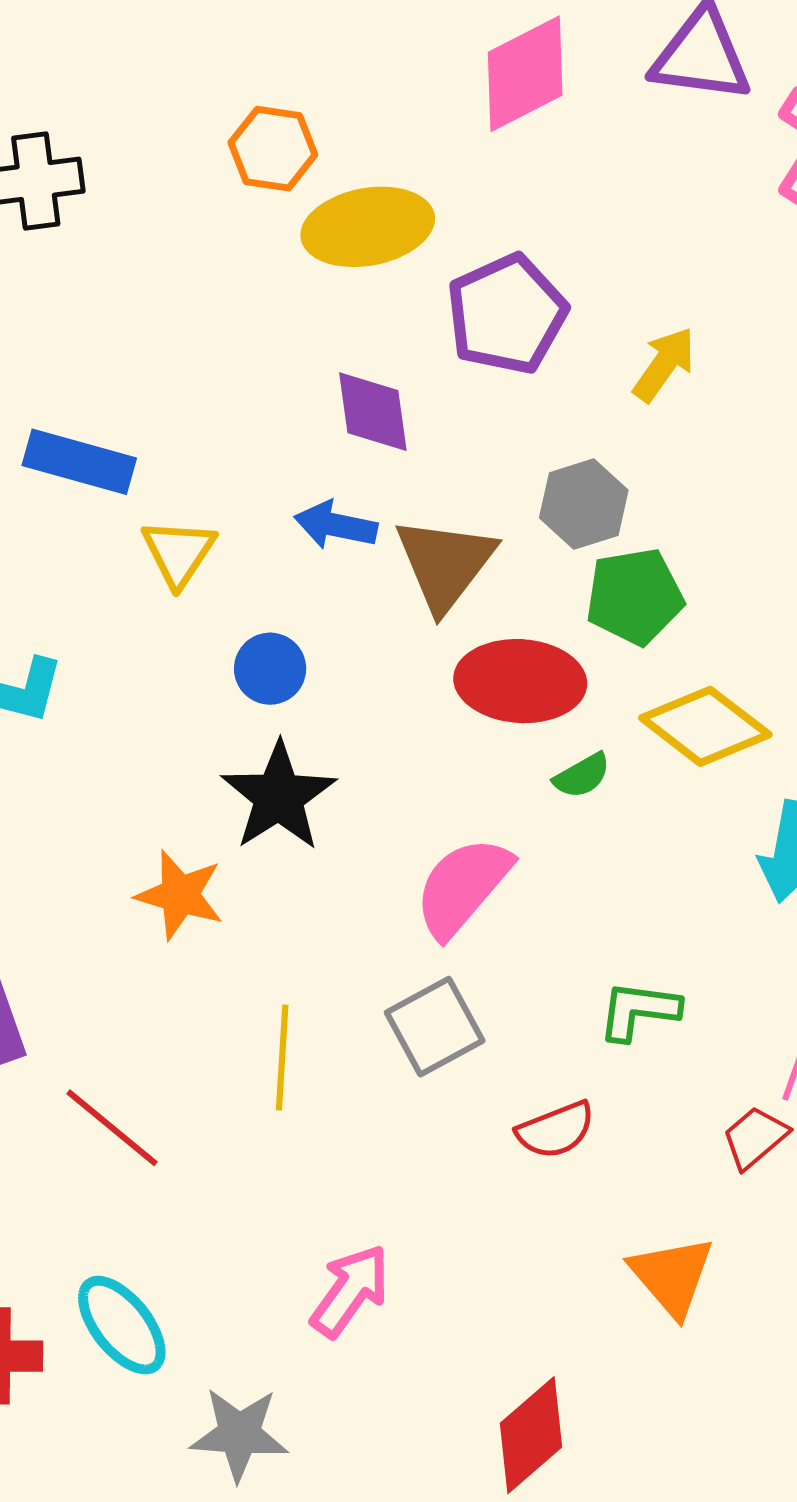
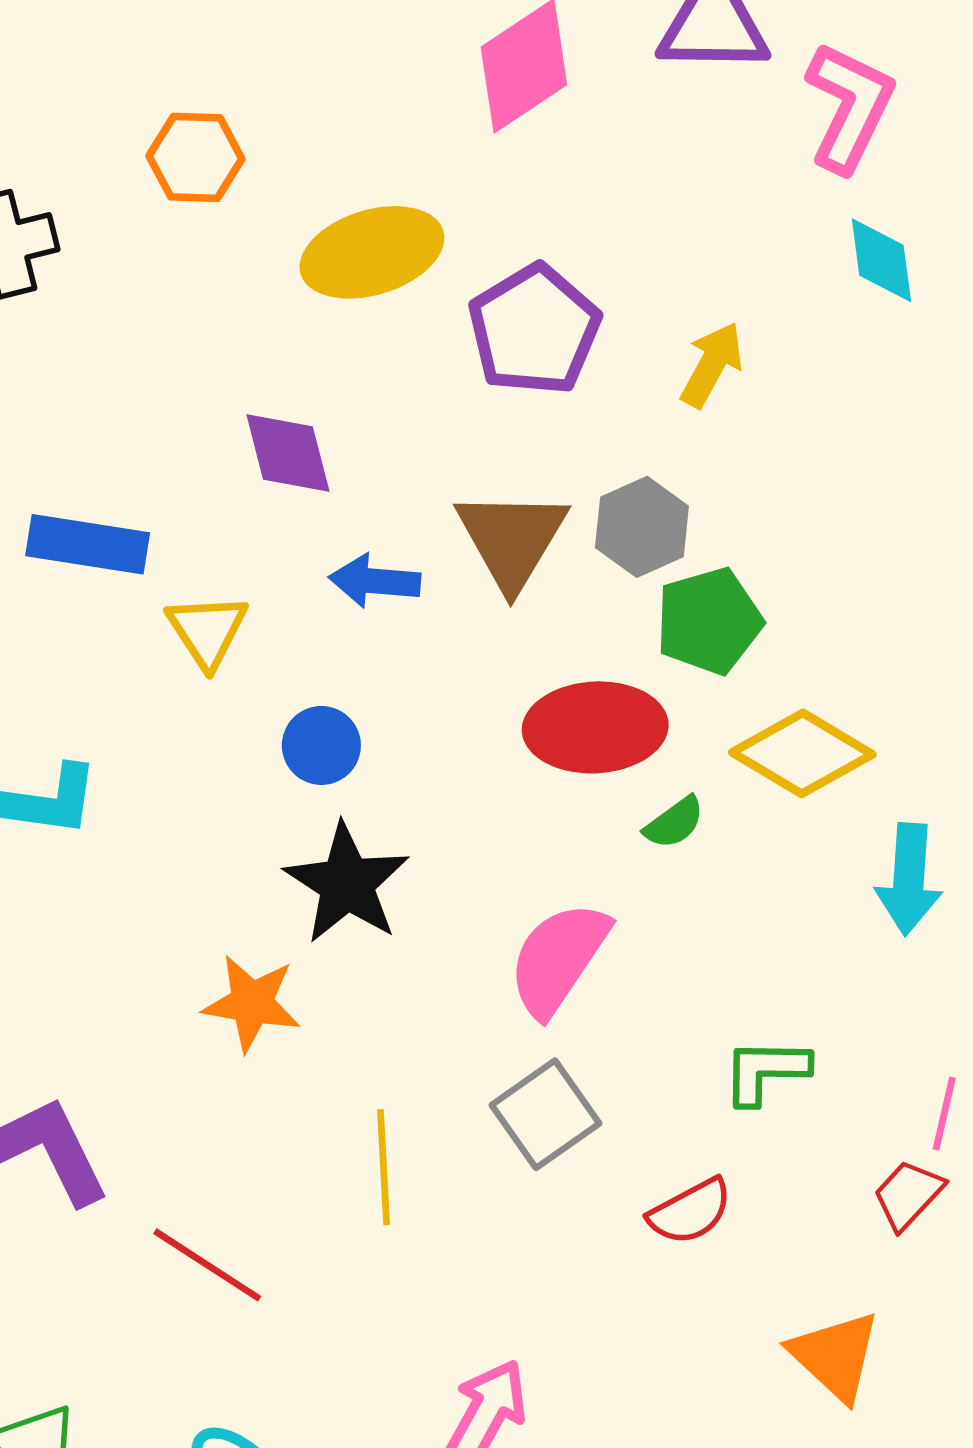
orange hexagon: (273, 149) -> (195, 157), moved
purple diamond: (373, 412) -> (288, 453), moved
brown triangle: (445, 564) -> (512, 539), moved

